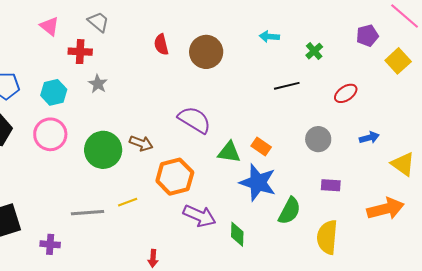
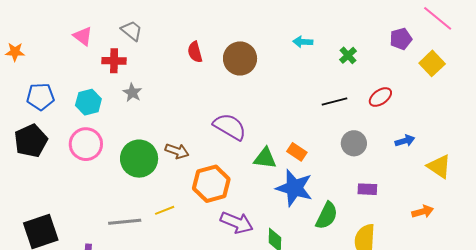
black line: (287, 86) -> (334, 101), moved
orange arrow: (386, 209) -> (423, 212), size x0.6

